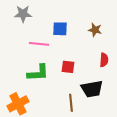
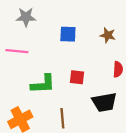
pink line: (39, 44) -> (17, 51), moved
brown line: (71, 103) -> (62, 118), moved

